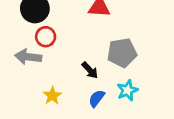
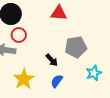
cyan star: (127, 90) -> (94, 73), moved
yellow star: (52, 96) -> (24, 79), size x1.5

